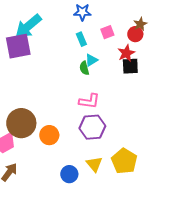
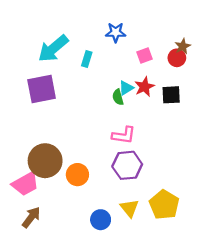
cyan rectangle: (81, 39) -> (87, 59), moved, turned 40
purple square: (18, 46) -> (42, 89), moved
red star: (126, 53) -> (145, 87), moved

